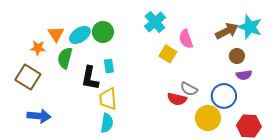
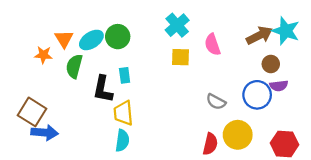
yellow square: (168, 54) -> (181, 57), moved, turned -30
brown square: (28, 77) -> (32, 112), moved
blue circle: (224, 96) -> (257, 95), moved
red semicircle: (177, 99) -> (210, 144), moved, turned -90

